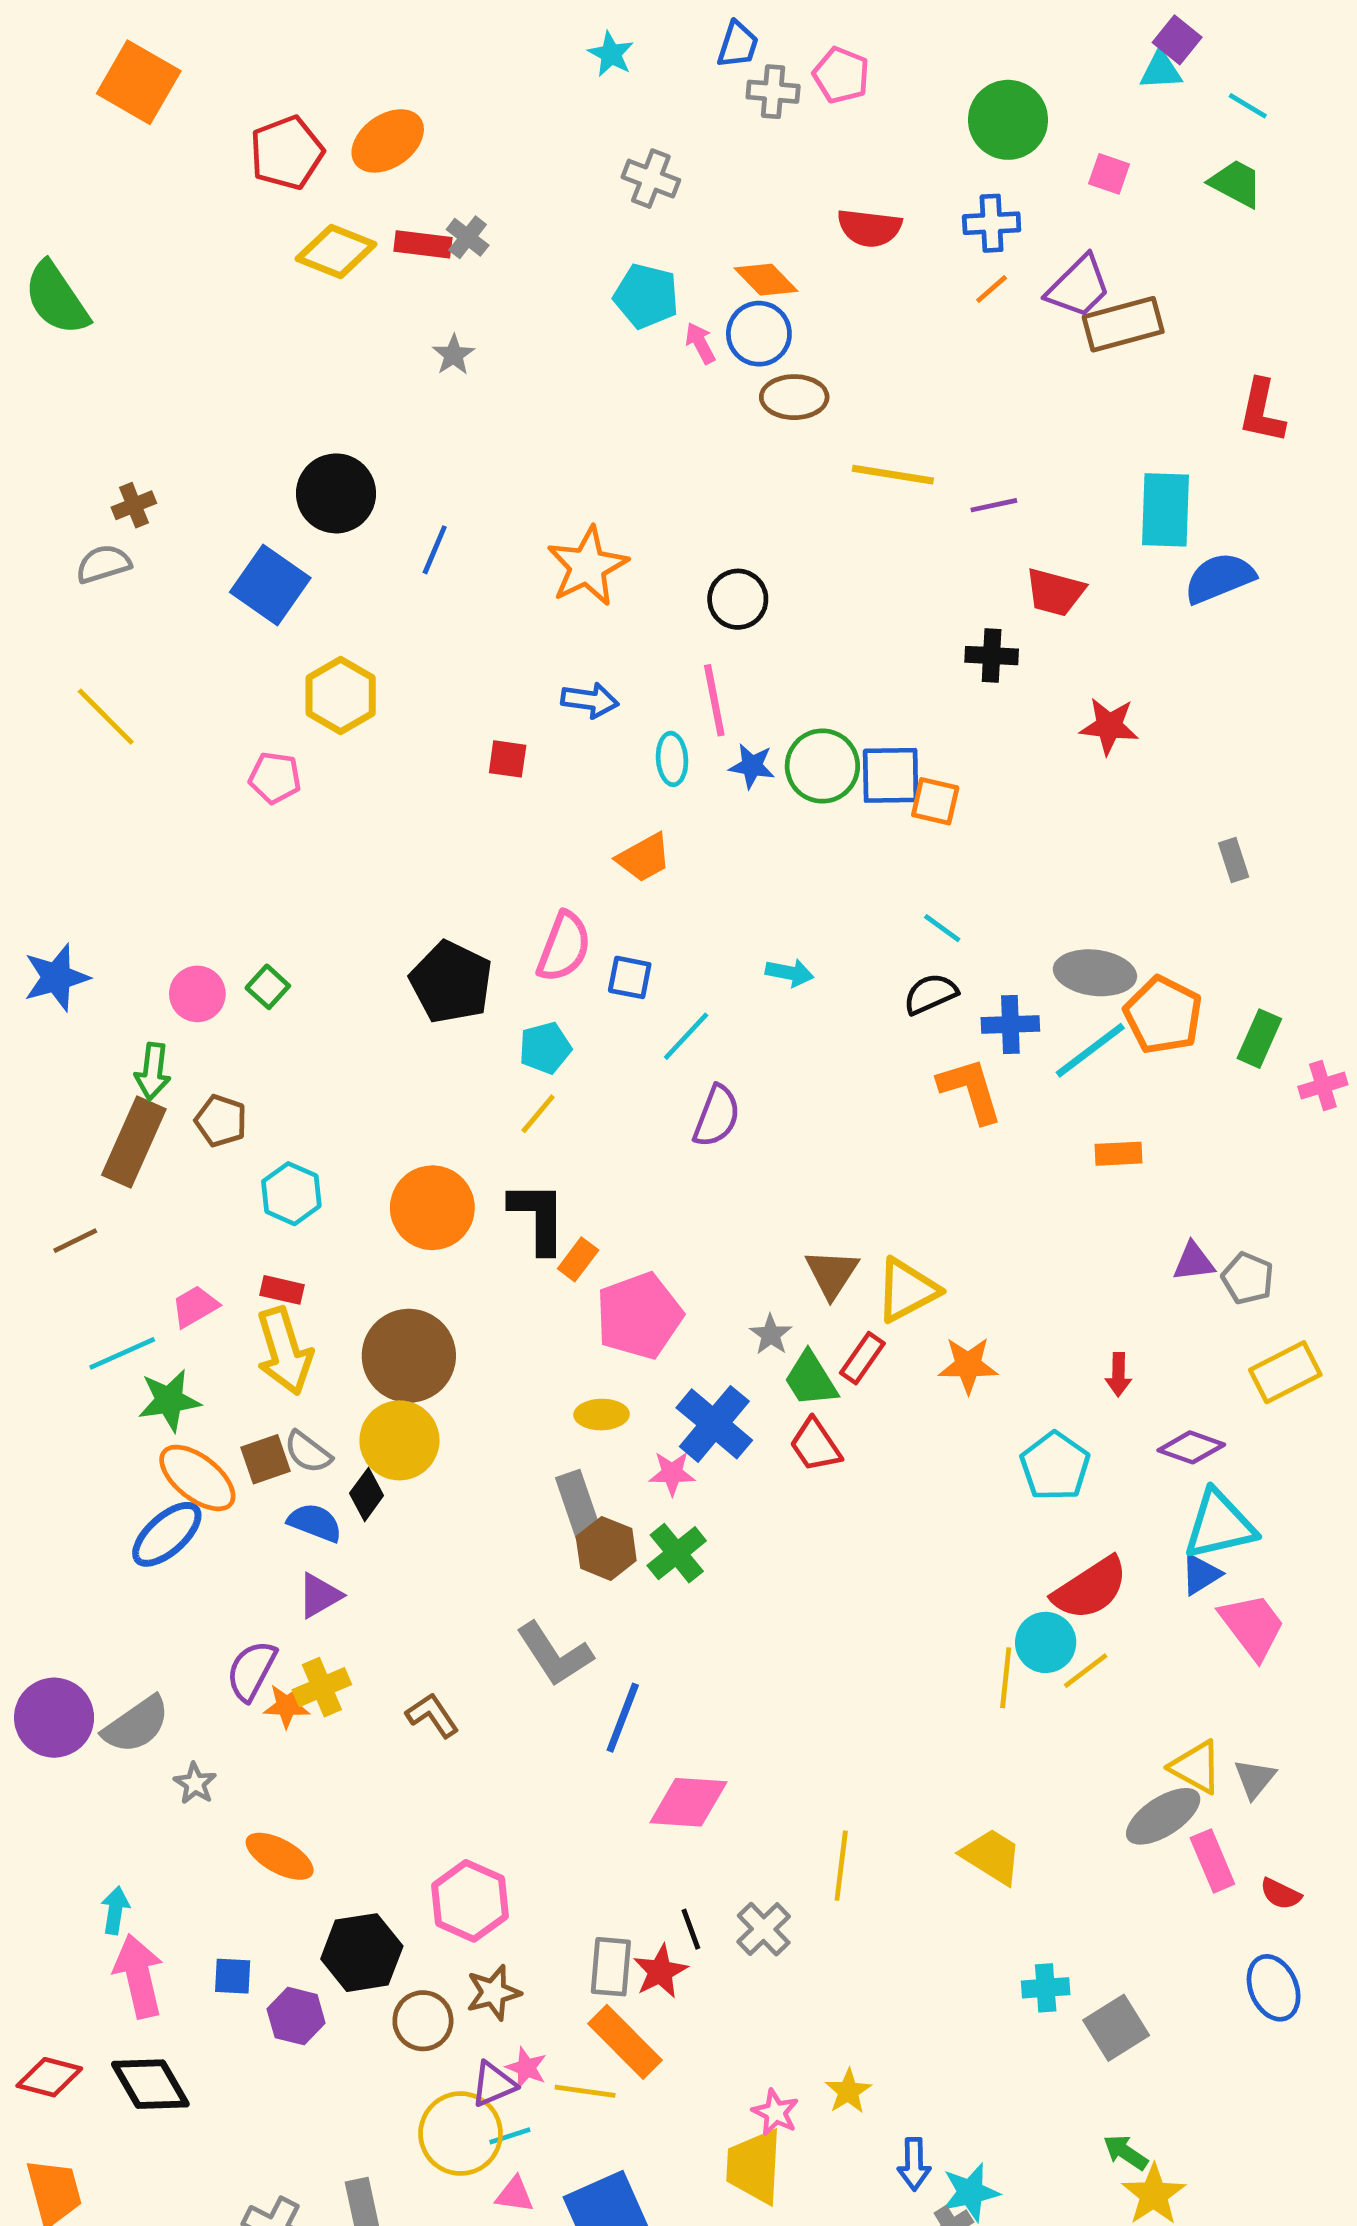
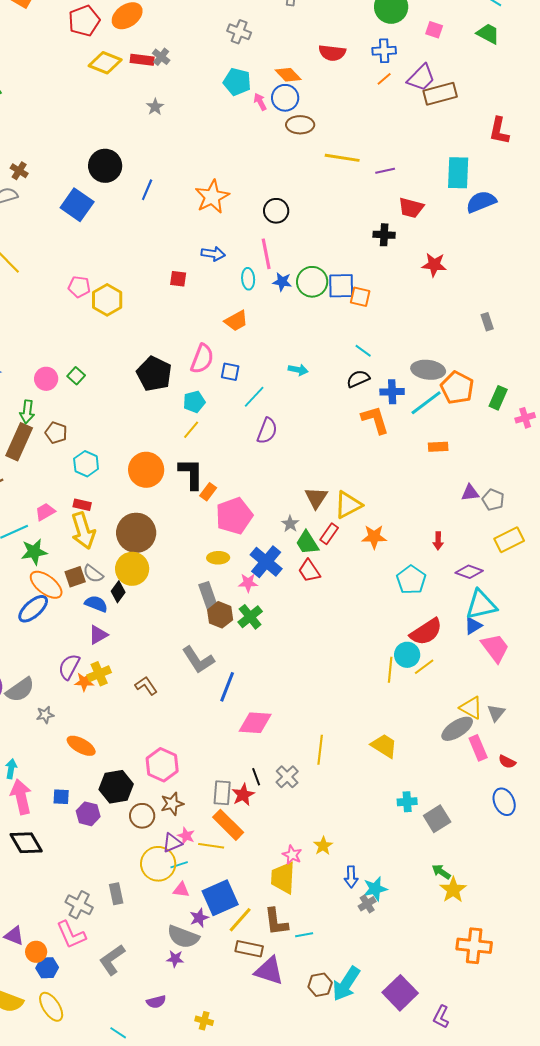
brown cross: (134, 505) -> (19, 171), turned -36
yellow hexagon: (341, 696) -> (107, 300), moved
gray star: (195, 1783) -> (45, 715), turned 30

